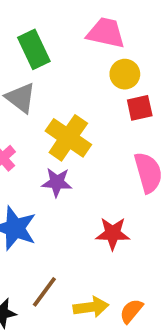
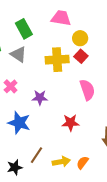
yellow circle: (125, 74) -> (80, 38), moved
red square: (140, 108) -> (81, 56), turned -32
yellow cross: (68, 138) -> (57, 60), moved, turned -35

